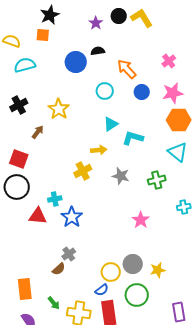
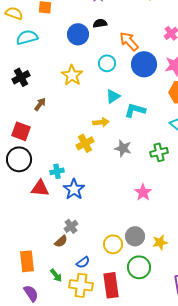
blue circle: (142, 92) -> (144, 64), size x1.6
yellow star: (59, 109) -> (72, 75), moved
blue semicircle: (102, 290) -> (83, 262), moved

